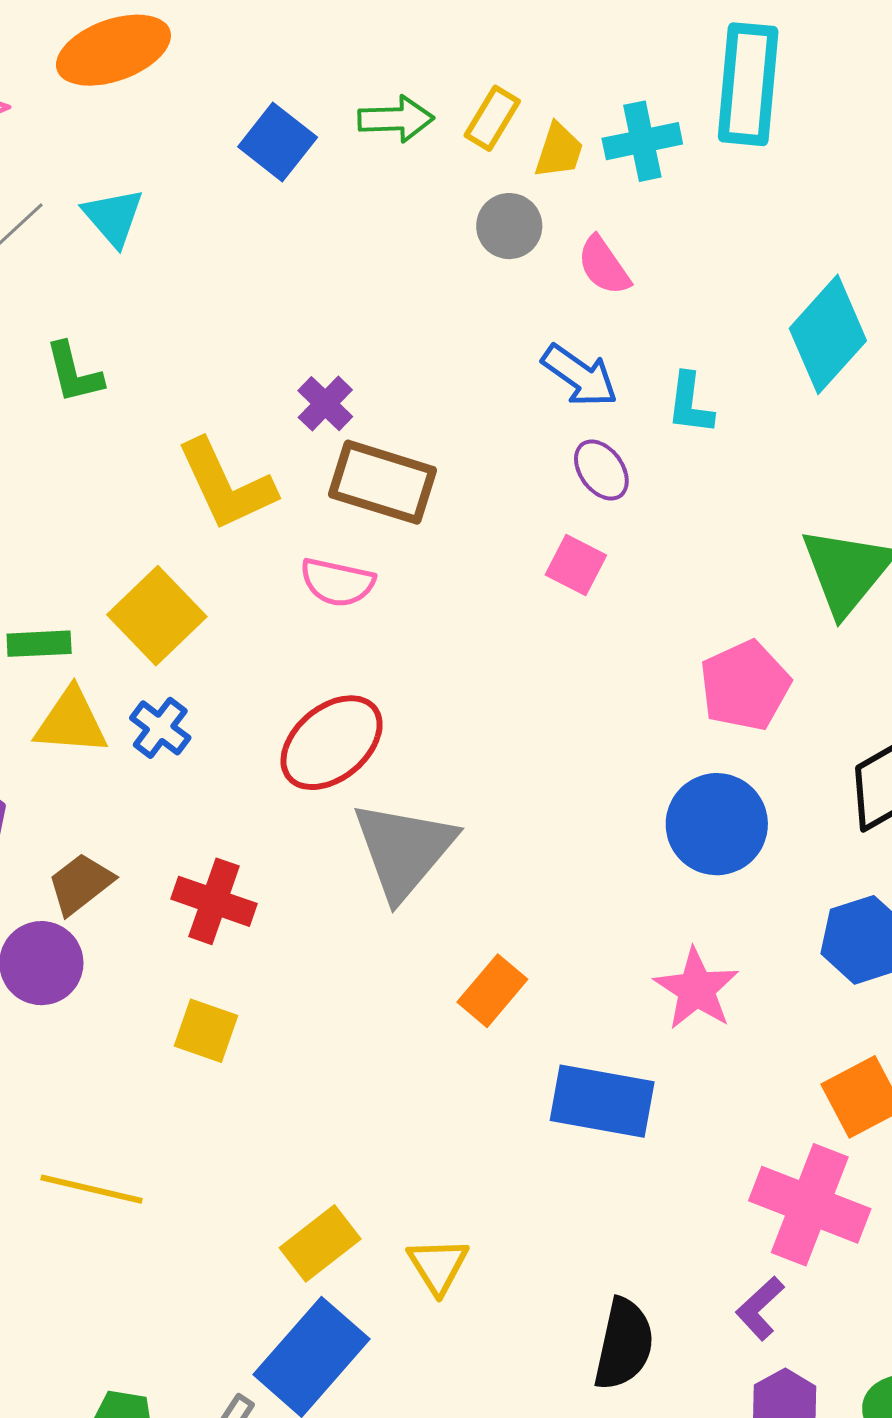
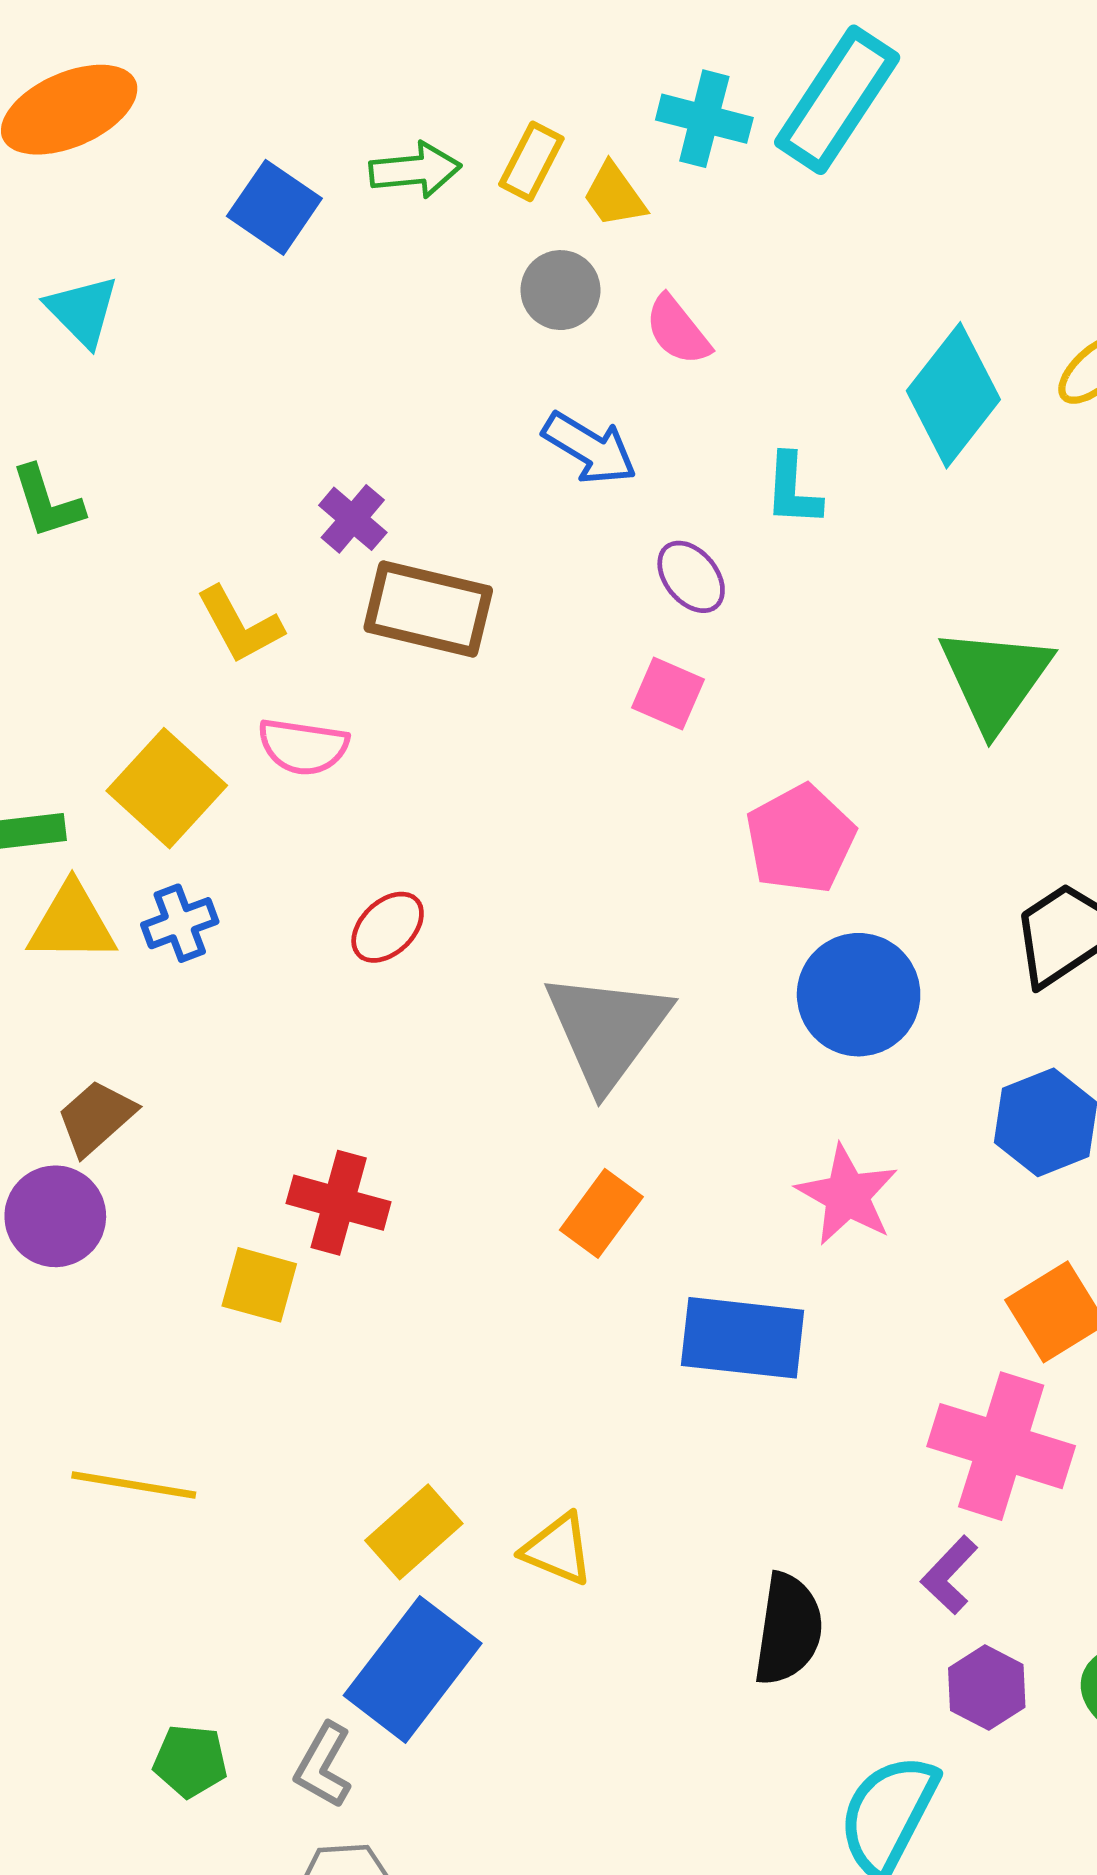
cyan rectangle: (748, 84) -> (837, 100), turned 32
cyan cross: (642, 141) -> (704, 119), moved, turned 30
yellow trapezoid: (559, 151) -> (614, 195), turned 130
blue arrow: (580, 376) -> (590, 448), moved
yellow L-shape: (226, 485) -> (240, 625), size x0.7
pink semicircle: (337, 582) -> (303, 747), moved
pink pentagon: (745, 686) -> (800, 839), moved
blue cross: (160, 728) -> (180, 923), turned 36
red ellipse: (332, 743) -> (388, 927), size x0.6
gray triangle: (404, 850) -> (607, 1030), moved
red cross: (214, 901) -> (339, 1203), moved
yellow triangle: (438, 1266) -> (558, 1549), turned -32

